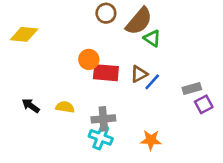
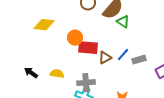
yellow diamond: (24, 34) -> (44, 25), moved
brown triangle: (139, 74) -> (105, 58), moved
gray rectangle: (192, 89) -> (139, 60), moved

